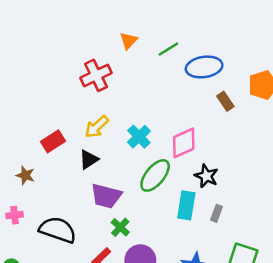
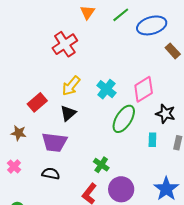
purple trapezoid: (106, 196) -> (54, 142), moved
cyan rectangle: (186, 205) -> (152, 140), size x0.6
pink cross: (15, 215) -> (14, 166), turned -32
black semicircle: (58, 230) -> (51, 174), size x0.6

